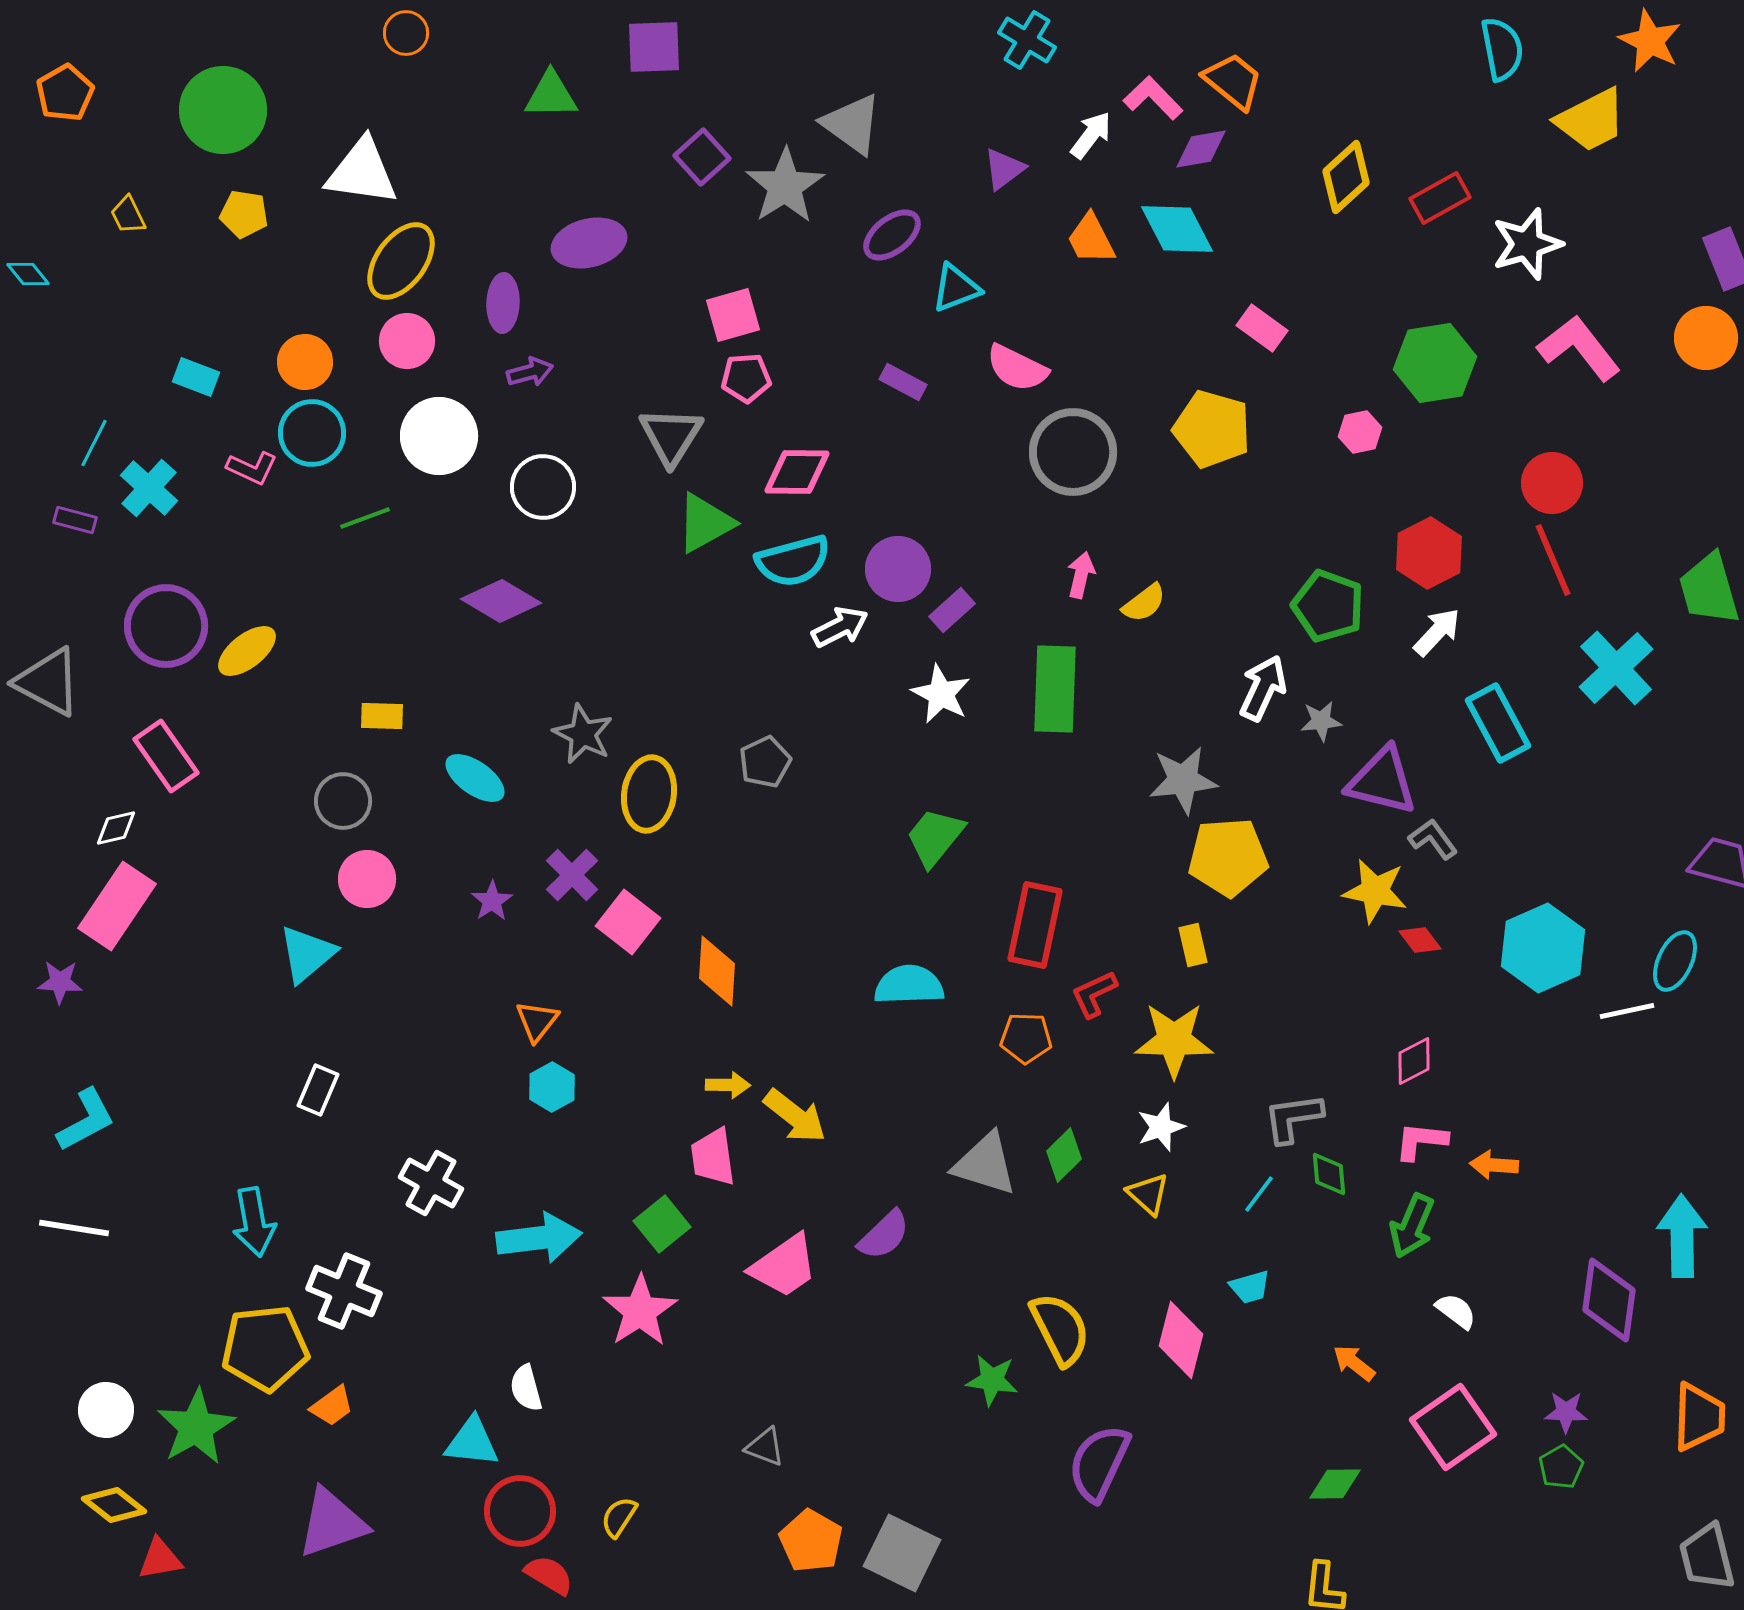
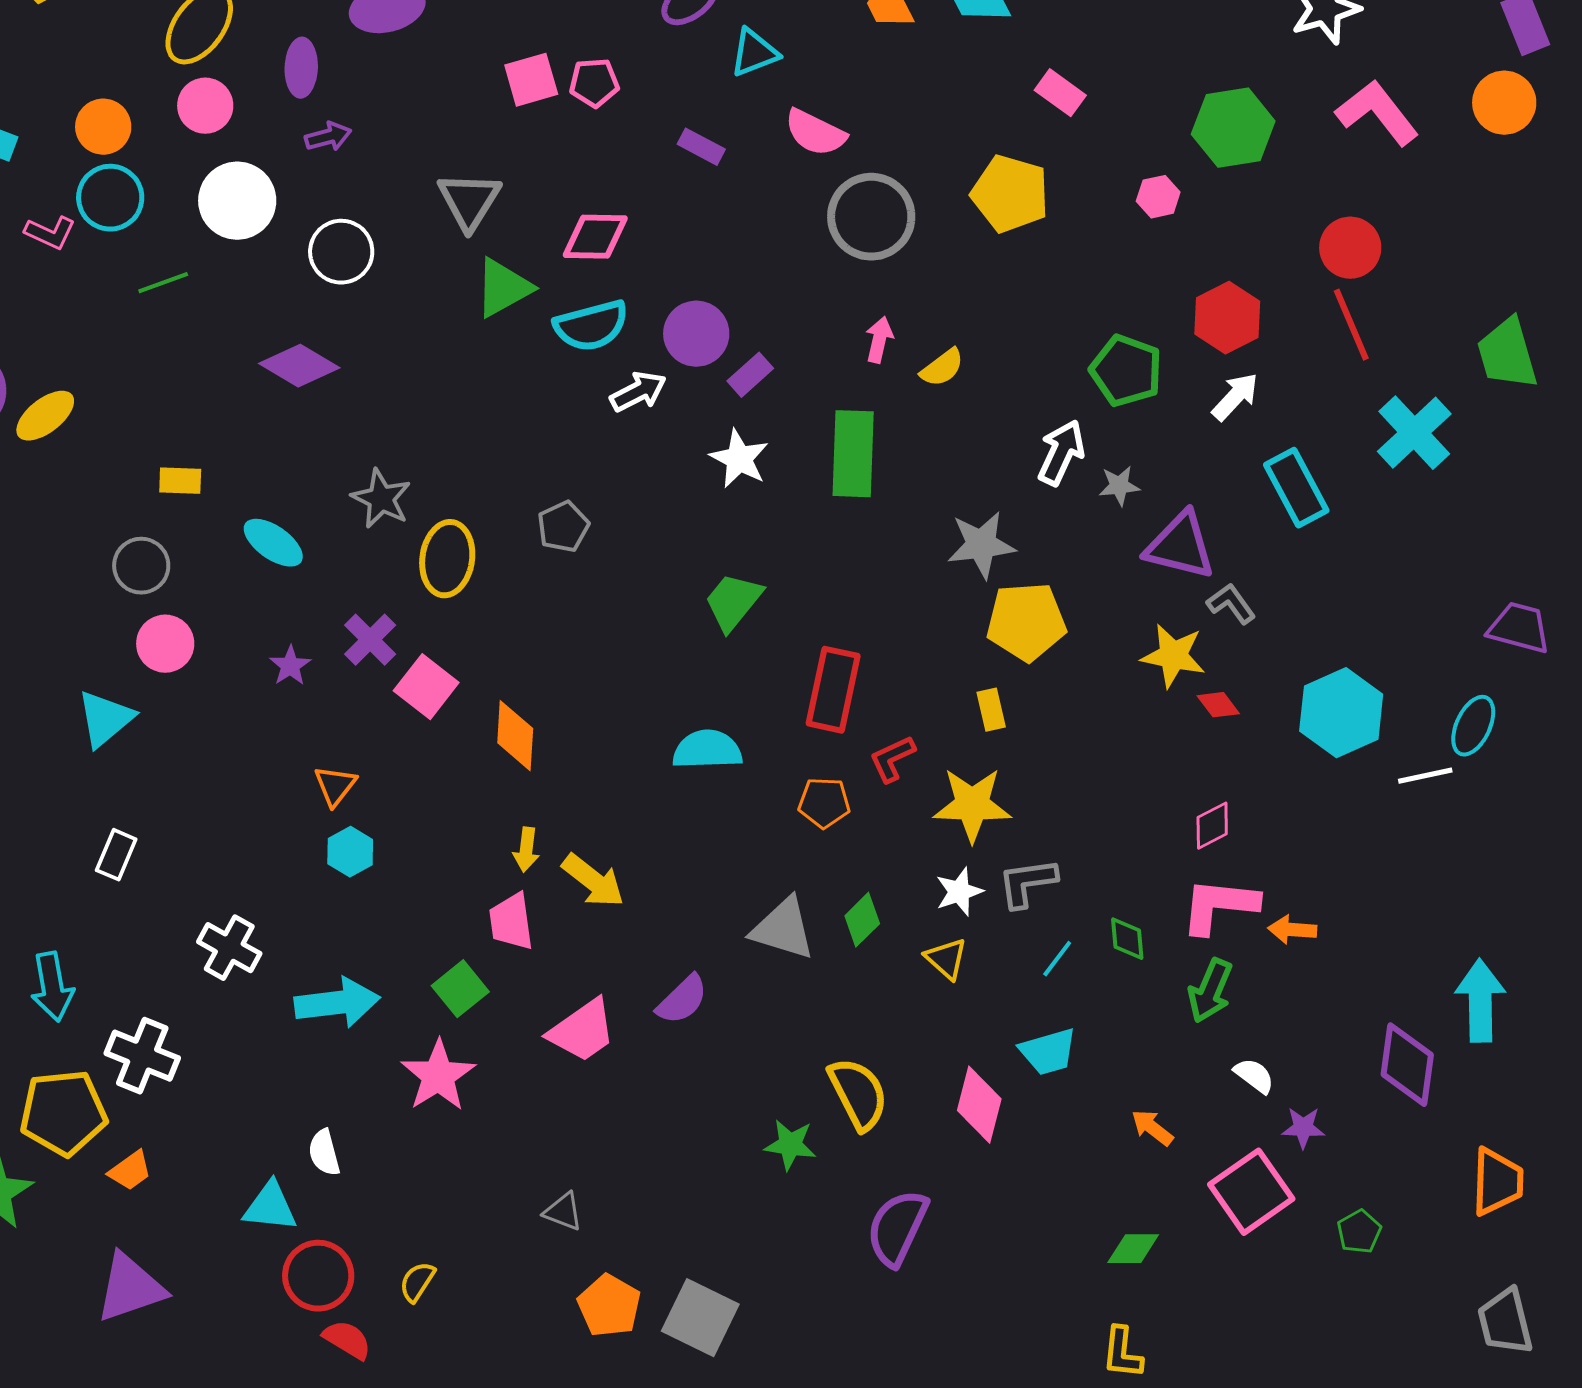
pink pentagon: (746, 378) -> (594, 83), moved
yellow arrow: (728, 1085) -> (526, 850), turned 96
gray L-shape: (1293, 1118) -> (1027, 883), moved
pink L-shape: (1421, 1141) -> (1219, 906), size x1.5
cyan trapezoid: (1250, 1287) -> (1048, 1052), size x1.4
purple star: (1566, 1412) -> (1303, 1128), moved

